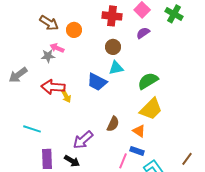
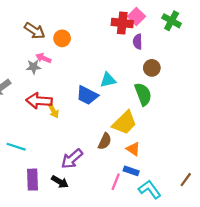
red cross: (112, 16) -> (122, 23), moved
purple semicircle: (143, 33) -> (138, 42), turned -56
brown circle: (113, 47) -> (152, 68), moved
green semicircle: (148, 81) -> (143, 94), turned 100
yellow trapezoid: (151, 109) -> (124, 123), moved

